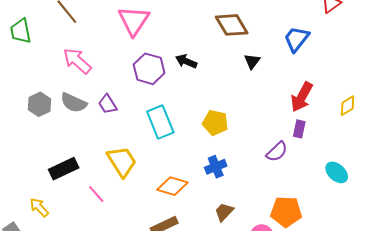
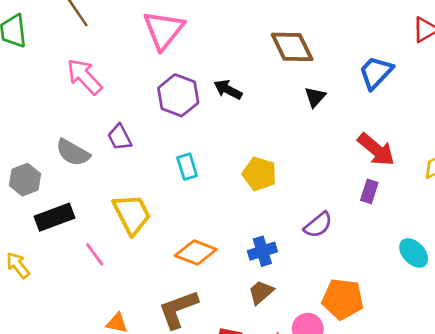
red arrow: (302, 97) -> (376, 150), turned -84
gray semicircle: (74, 103) -> (73, 153), moved
gray hexagon: (40, 104) -> (25, 180), moved
cyan rectangle: (160, 122) -> (187, 167), size x0.6
purple semicircle: (277, 152) -> (318, 225), moved
blue cross: (216, 167) -> (262, 251), moved

